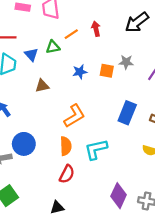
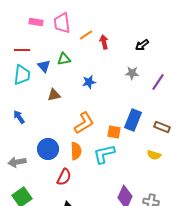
black arrow: (137, 22) -> (142, 45), moved, size x0.6
orange line: (71, 34) -> (86, 35), moved
orange square: (107, 71) -> (114, 132), moved
blue circle: (24, 144) -> (48, 149), moved
red semicircle: (67, 174) -> (64, 177), moved

